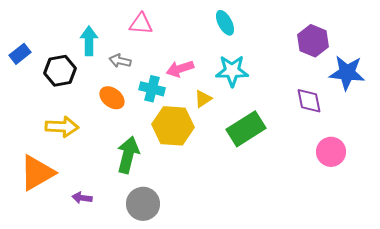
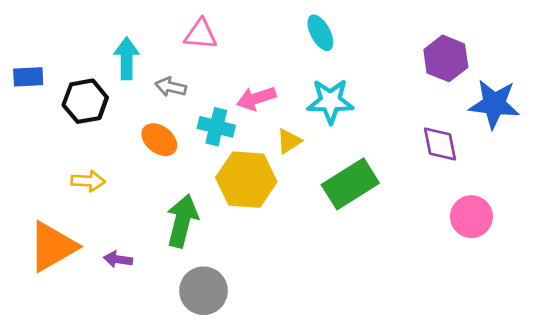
blue rectangle: (20, 54) -> (28, 77), turned 35
yellow arrow: (62, 127) -> (88, 181), size x0.7
purple arrow: (82, 198) -> (118, 259), moved

